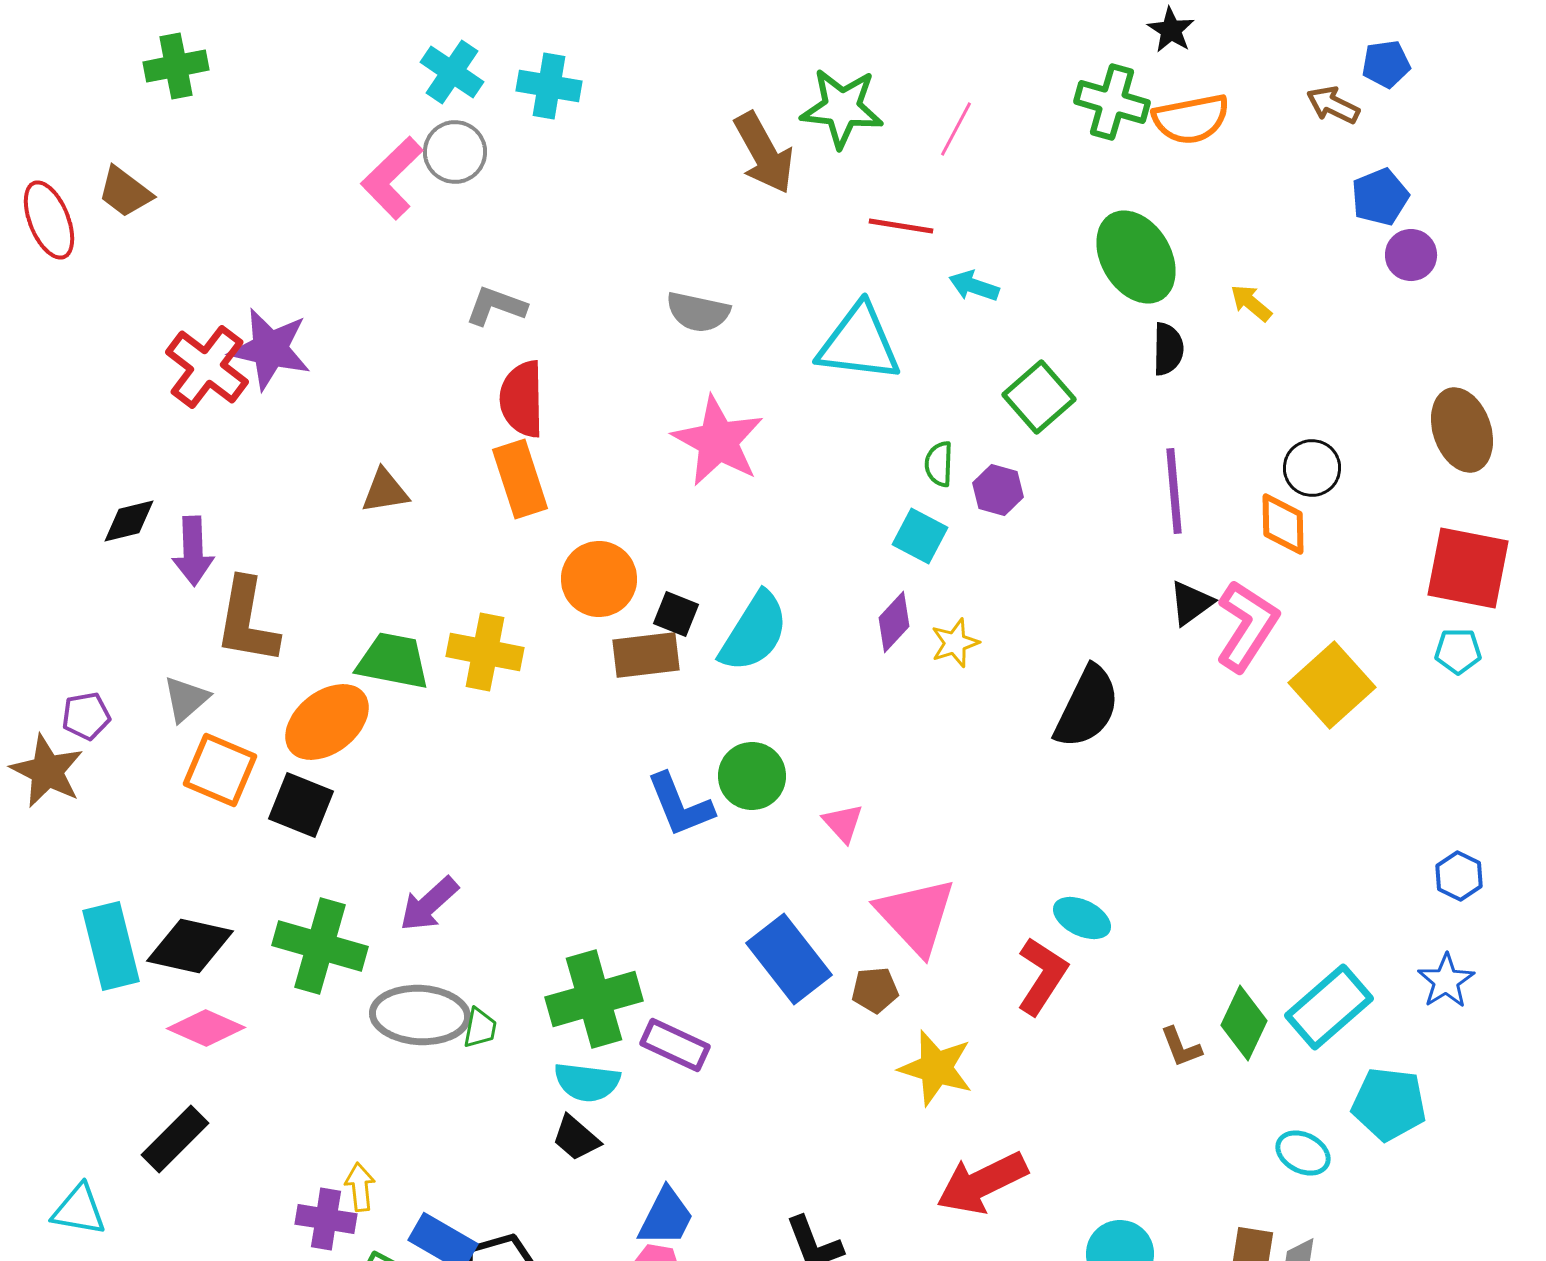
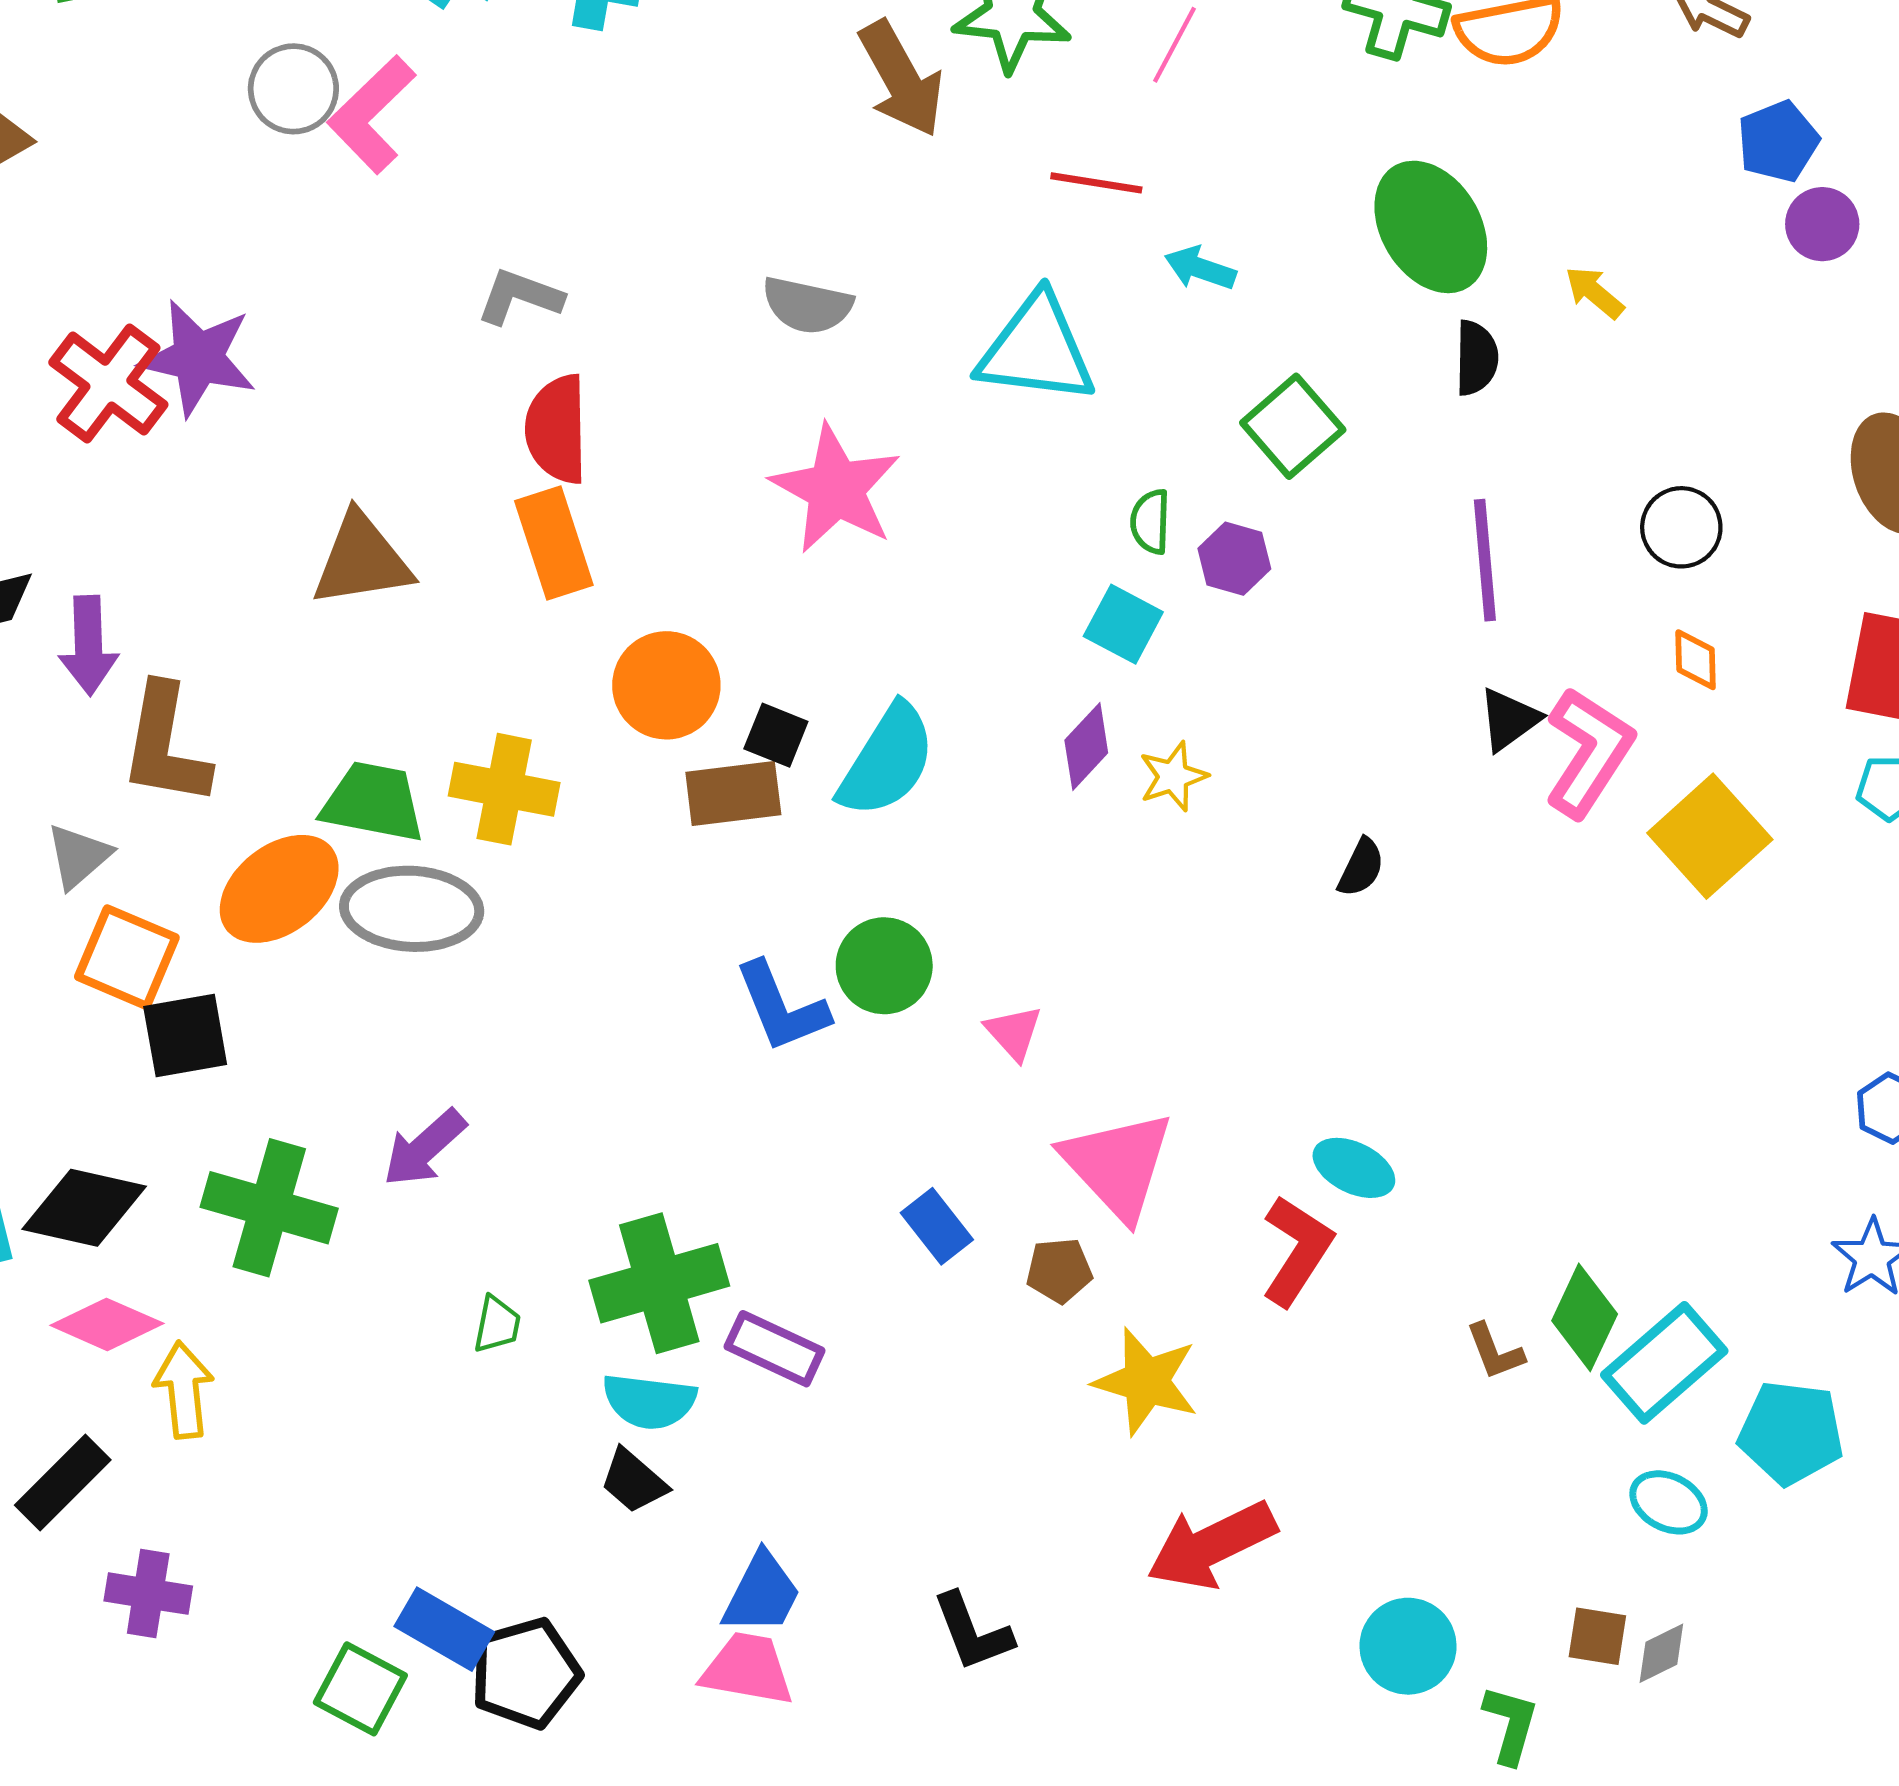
gray circle: (455, 152) -> (293, 89), moved
brown triangle: (385, 491) -> (362, 560), size x1.5
orange diamond: (1283, 524) -> (1696, 660), moved, size x0.7
black semicircle: (1087, 707) -> (1361, 868), size x0.5
black square: (301, 805) -> (185, 1036), moved, turned -32
blue rectangle: (789, 959) -> (937, 1226), size x0.6
cyan rectangle: (1329, 1007) -> (1664, 1363), moved
gray ellipse: (420, 1015) -> (412, 909), moved
yellow arrow: (360, 1187) -> (184, 1390), moved, size x1.4
purple cross: (326, 1219) -> (148, 1594), moved

